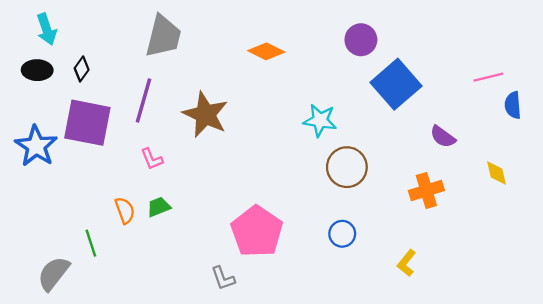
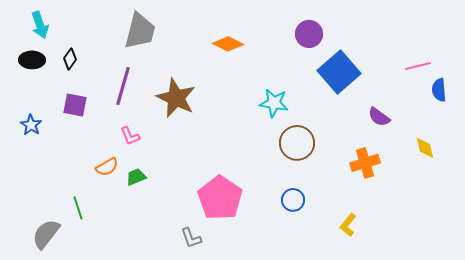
purple square: (87, 123) -> (75, 105), size x0.6
blue star: (36, 146) -> (31, 125), size x0.6
orange semicircle: (125, 210) -> (107, 167), moved, turned 80

